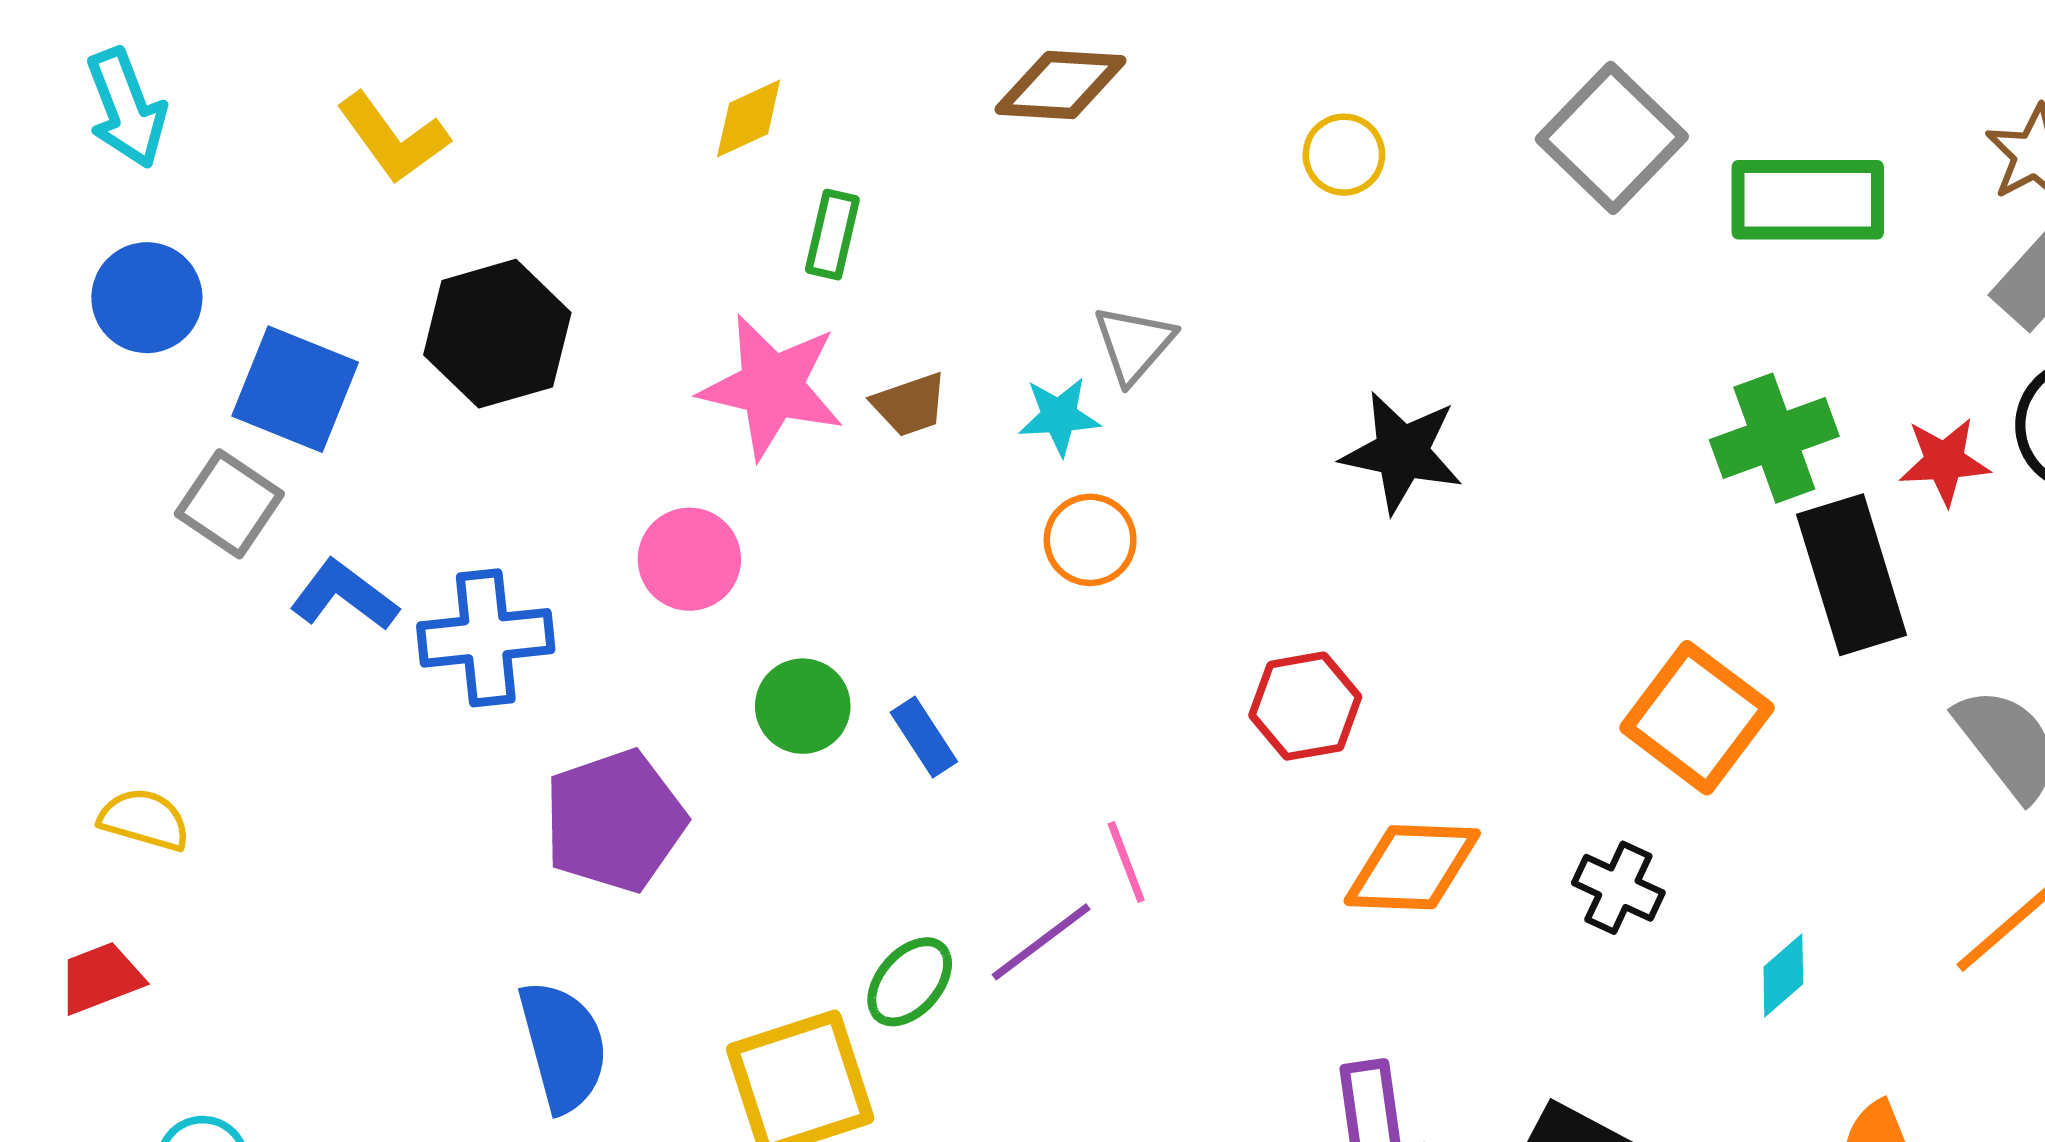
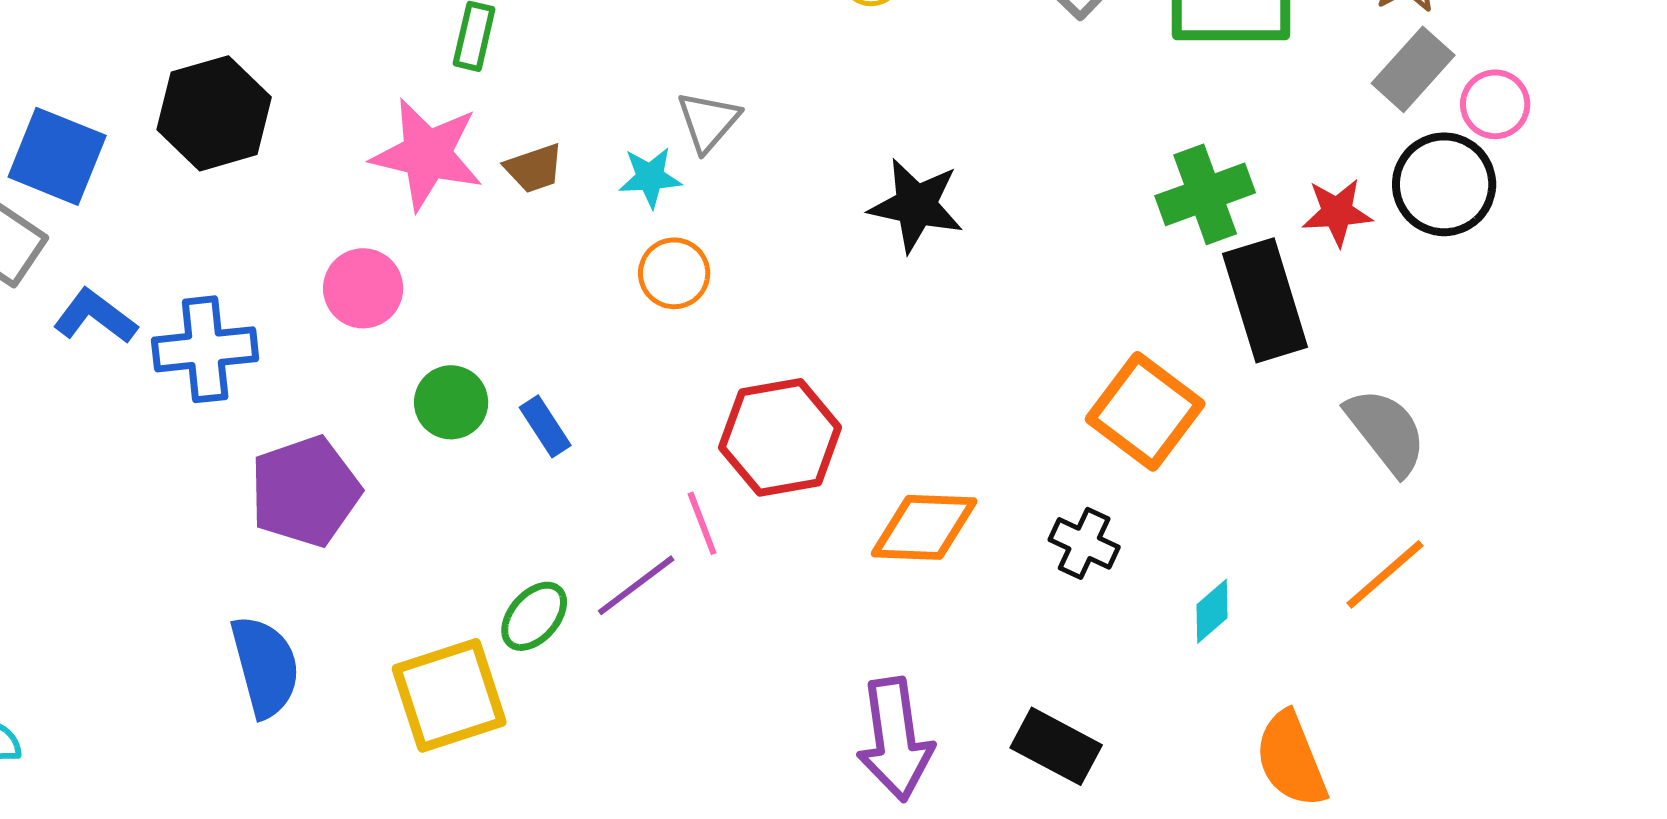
red hexagon: (1305, 706) -> (780, 437), moved, size x1.4

